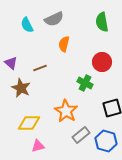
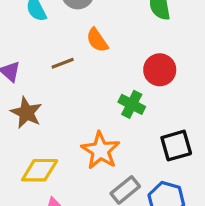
orange semicircle: (64, 44) -> (97, 40), turned -49
brown line: (40, 68) -> (63, 63), moved

